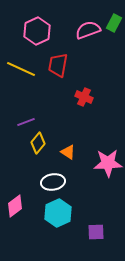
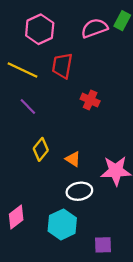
purple line: (26, 122) -> (28, 106), moved, turned 66
white ellipse: (53, 182) -> (79, 191), moved

